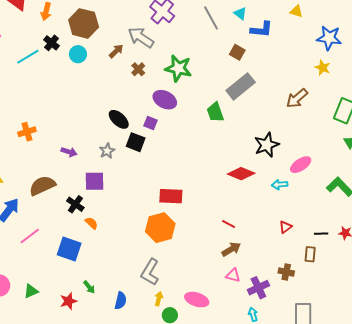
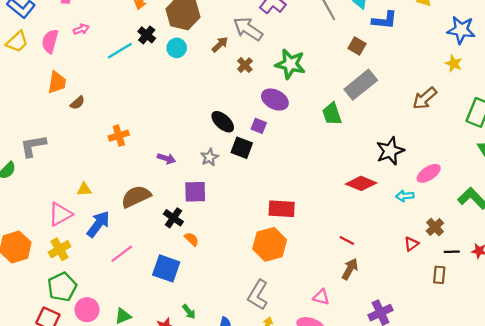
brown arrow: (231, 249) -> (350, 269), turned -30
brown cross: (286, 272) -> (435, 227), moved, turned 35
pink triangle: (233, 275) -> (321, 297), moved

